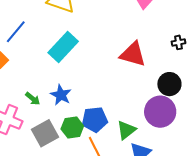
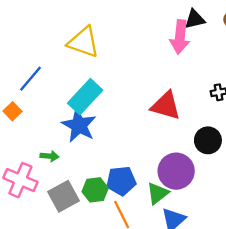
blue star: (61, 95) -> (79, 125), moved, size x1.4
green arrow: (33, 99) -> (49, 156), turned -35
purple circle: (160, 112) -> (176, 171), moved

